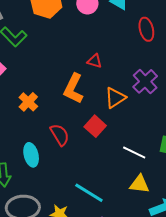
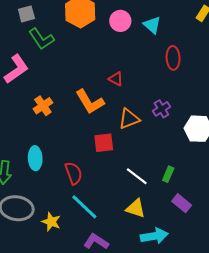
purple cross: (145, 81) -> (161, 109), size x0.7
orange L-shape: (73, 89) -> (90, 102), turned -68
red square: (95, 126) -> (104, 143), turned 30
red semicircle: (60, 135) -> (74, 173), moved

